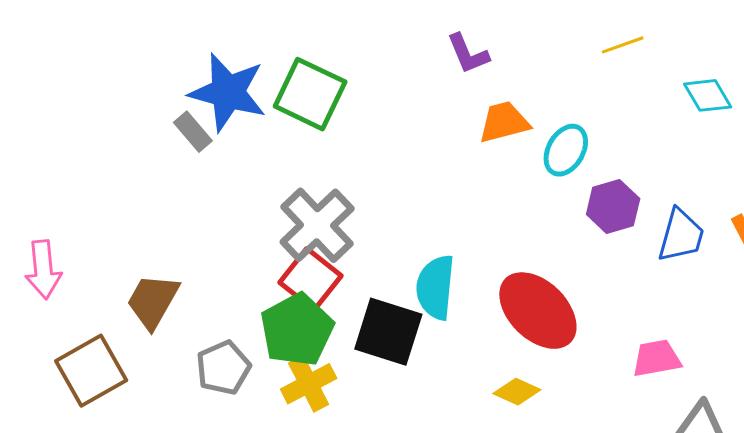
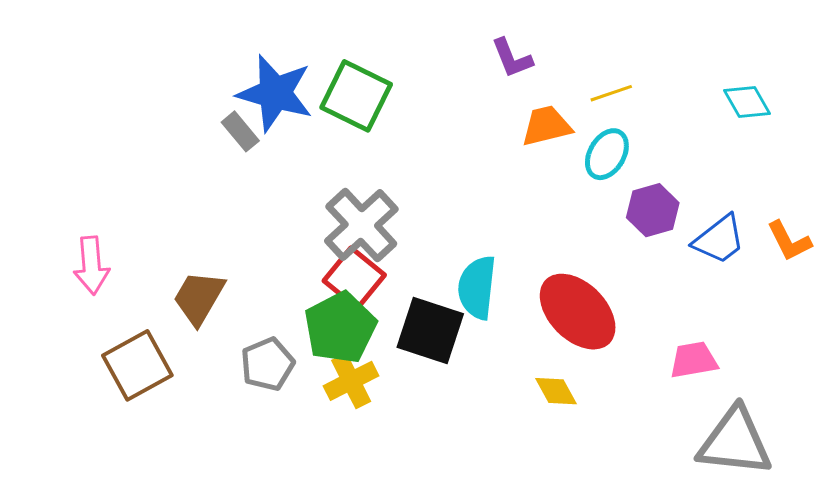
yellow line: (623, 45) -> (611, 93), moved
blue trapezoid: (681, 236) -> (719, 240), turned 36
yellow diamond: (517, 392) -> (556, 391), turned 36

